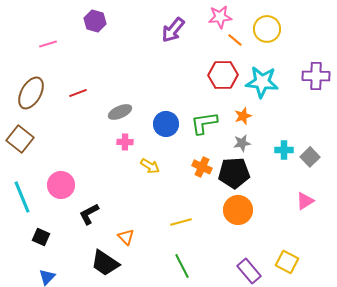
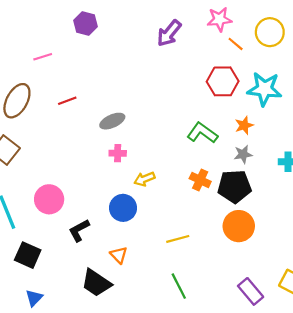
pink line: (48, 44) -> (43, 57), moved
green L-shape: (204, 123) -> (202, 133), turned 44
blue circle: (166, 124) -> (123, 208), moved
yellow arrow: (150, 166) -> (144, 179), turned 126
black square: (41, 237) -> (28, 255), size x1.4

